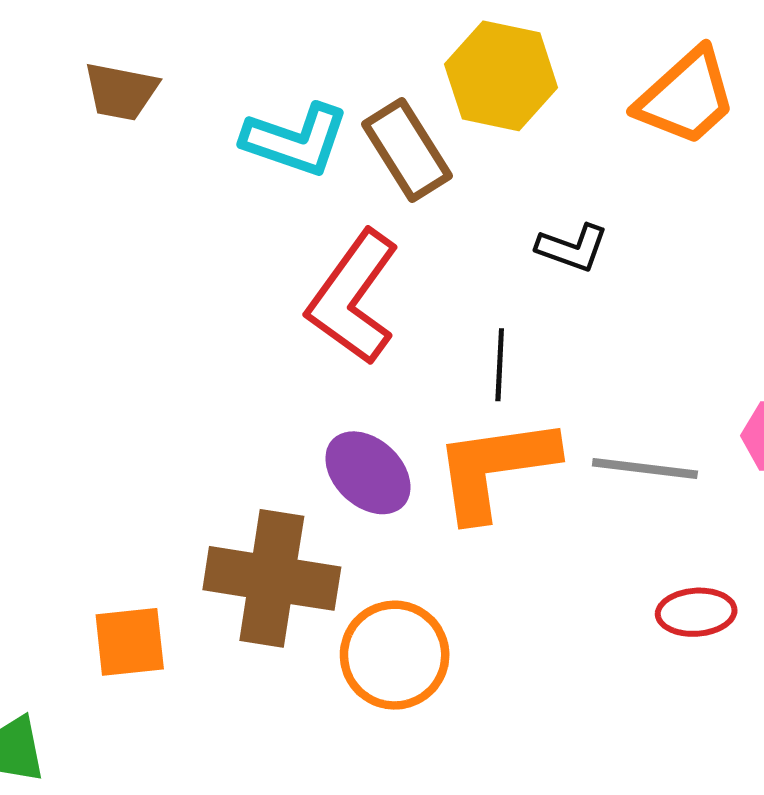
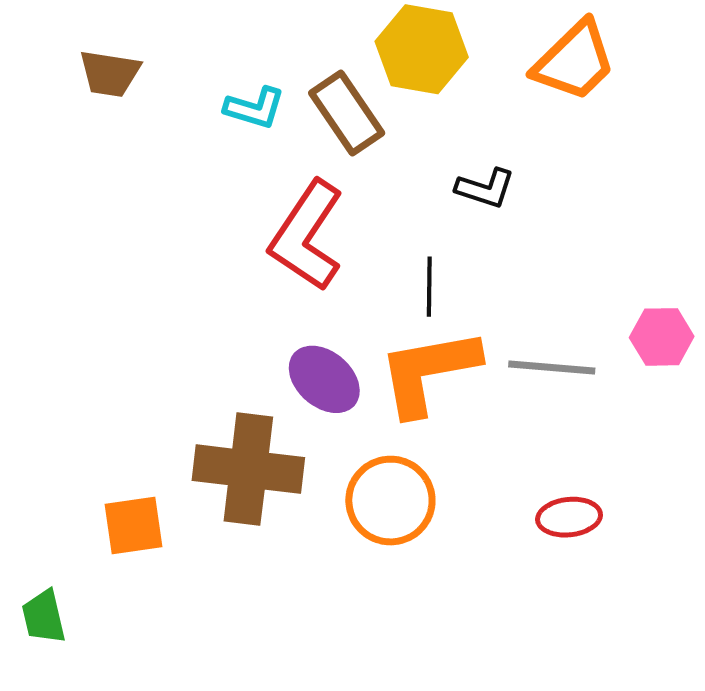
cyan L-shape: (296, 140) -> (255, 108), size x0.7
red ellipse: (696, 612) -> (569, 517), moved
orange circle: (395, 655) -> (390, 501), moved

